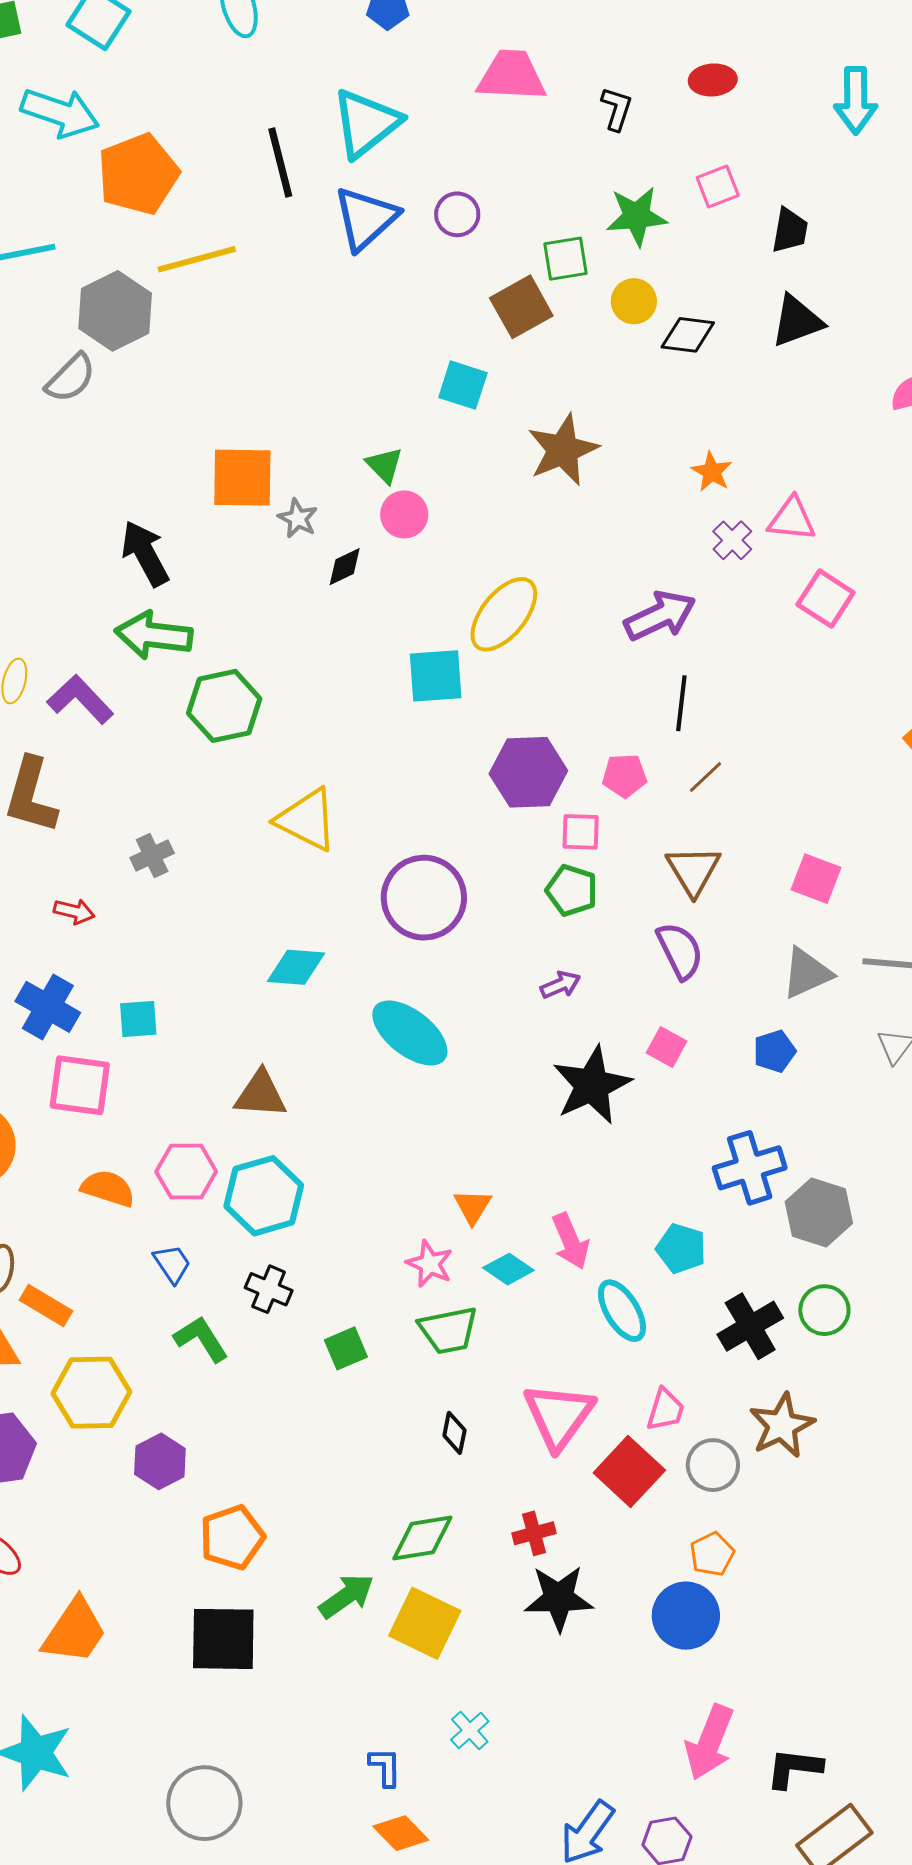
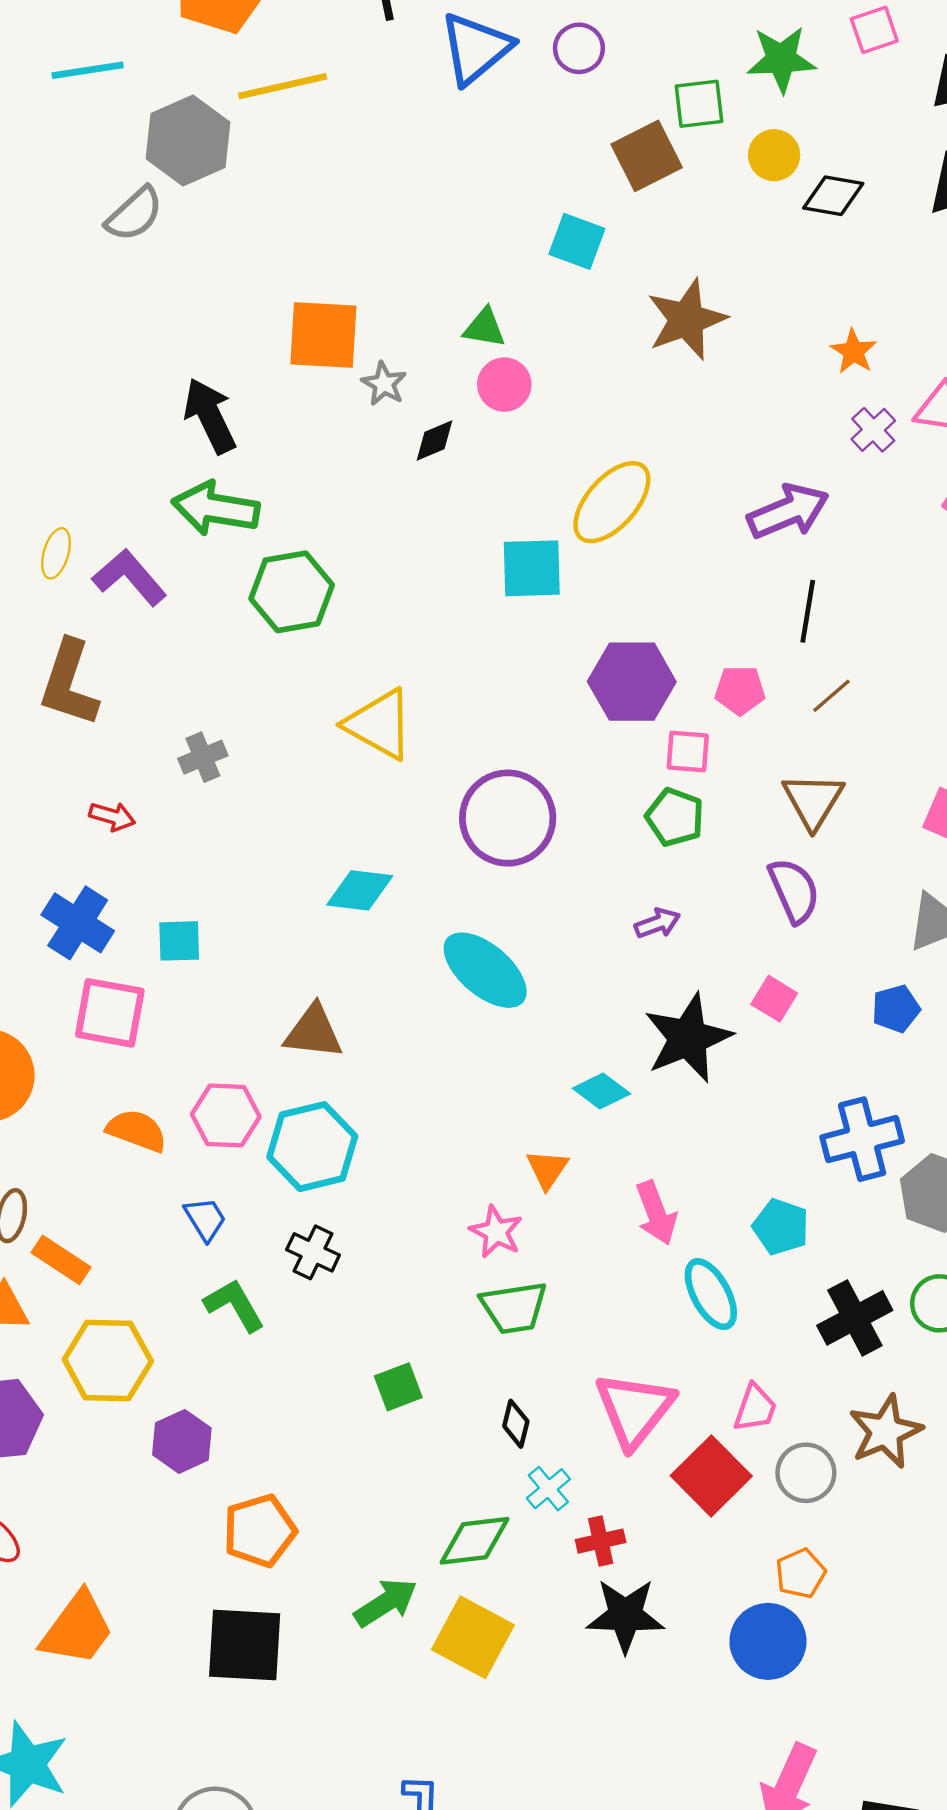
green triangle: (384, 465) -> (484, 328), turned -39
cyan diamond: (508, 1269) -> (601, 1091), moved
green square: (346, 1348) -> (398, 1387), moved
cyan cross: (470, 1730) -> (548, 1489), moved

